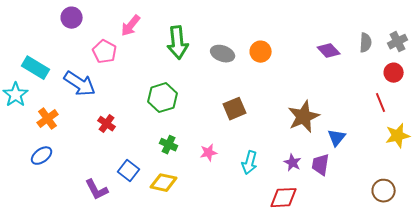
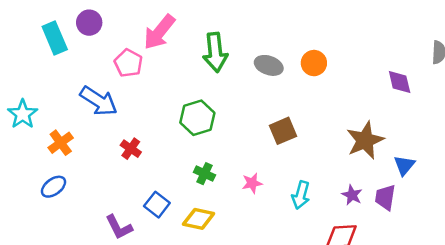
pink arrow: (131, 26) -> (159, 32), size x1.4
purple diamond: (329, 51) -> (400, 82), moved, turned 30
cyan rectangle: (36, 68) -> (55, 38), moved, turned 36

